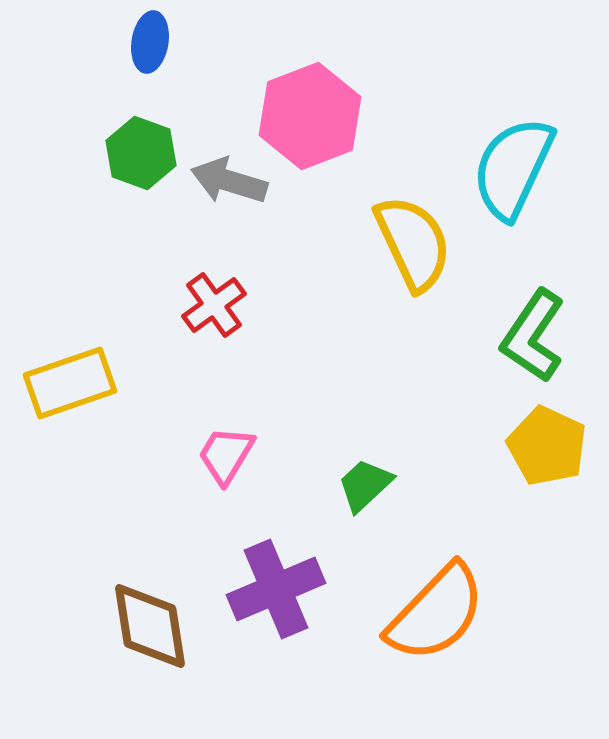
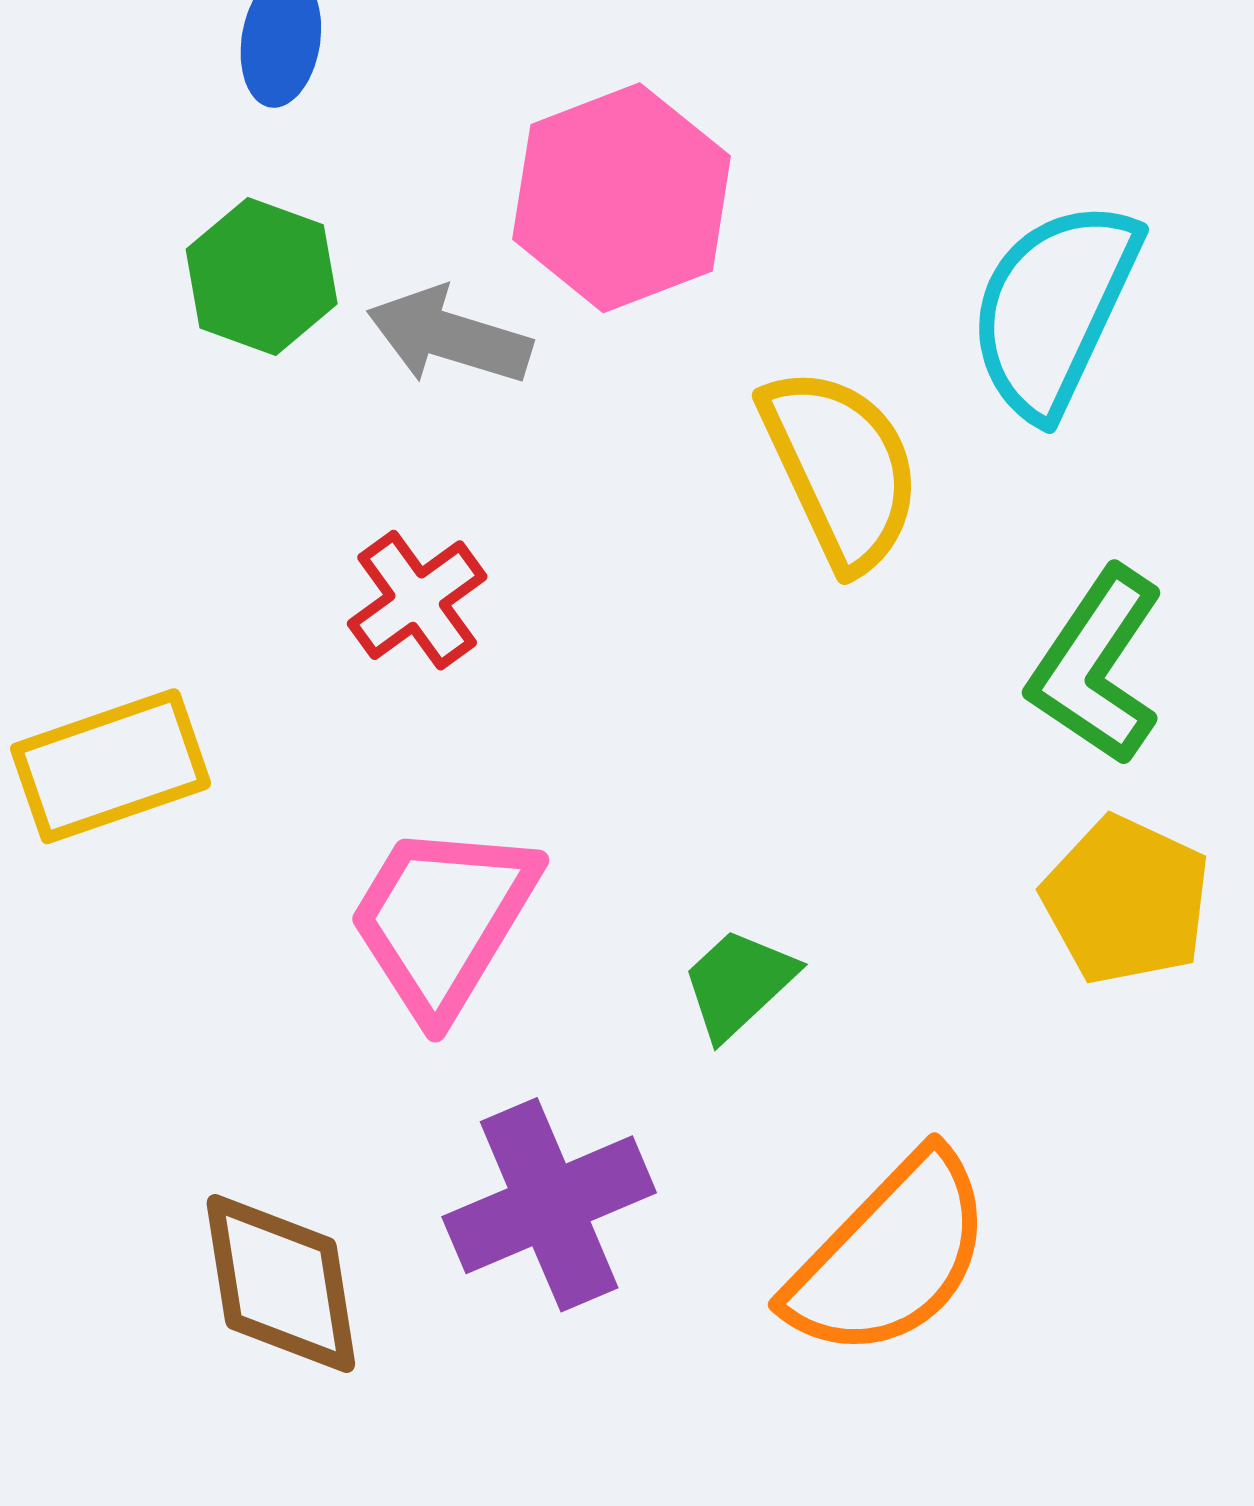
pink trapezoid: (226, 455) -> (443, 919), size x1.6

